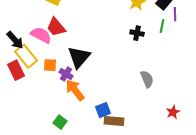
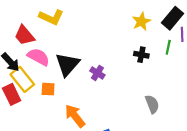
red trapezoid: (56, 27) -> (24, 35), moved
black triangle: (79, 57) -> (67, 64), moved
purple cross: (66, 74) -> (97, 73), moved

